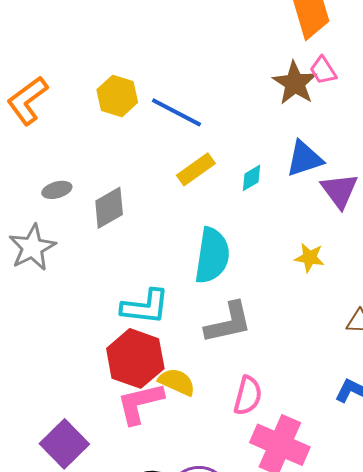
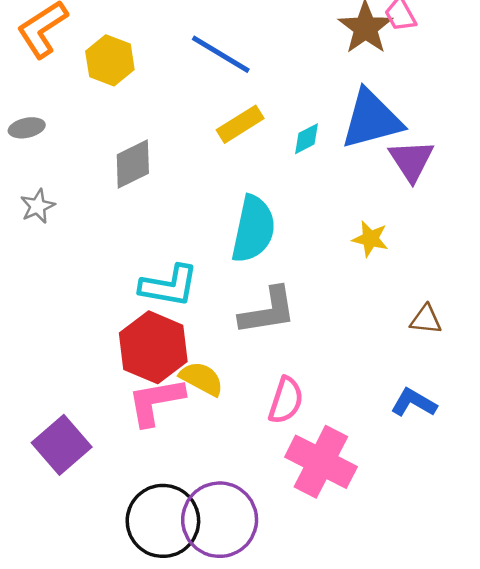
yellow hexagon: (117, 96) -> (110, 60), moved
blue triangle: (304, 159) -> (372, 119), size x1.4
gray ellipse: (57, 190) -> (27, 128), moved
gray star: (32, 247) -> (38, 206), size x0.6

